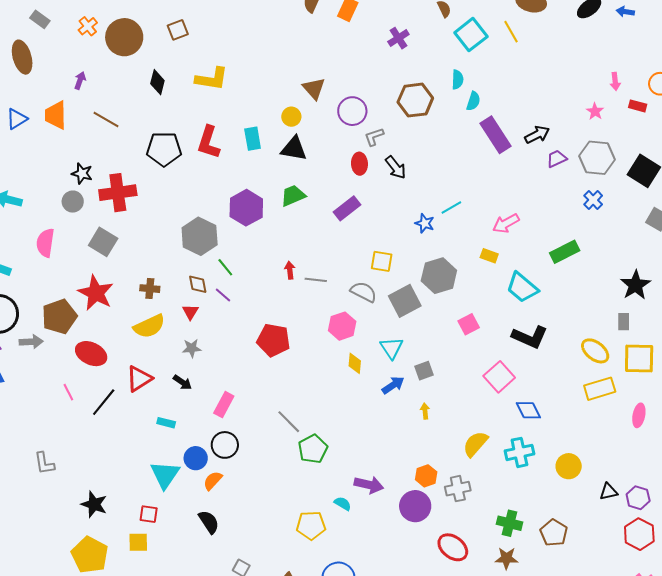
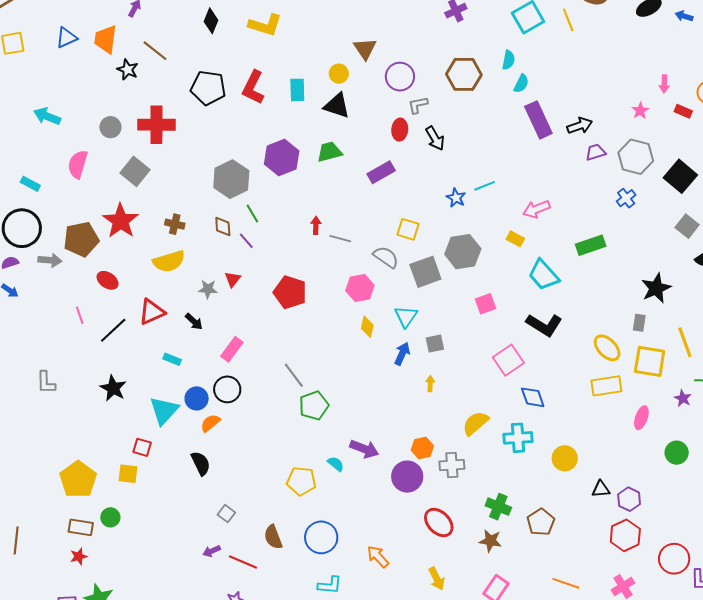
black star: (82, 173) -> (128, 70), moved
red triangle: (190, 312) -> (233, 279), moved
red ellipse: (91, 354) -> (108, 280), size x0.7
blue arrow: (393, 385) -> (402, 354), turned -40
black star: (94, 504) -> (113, 388), moved

